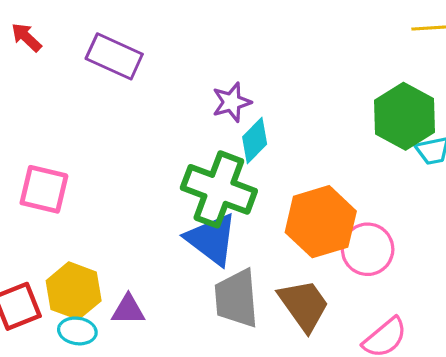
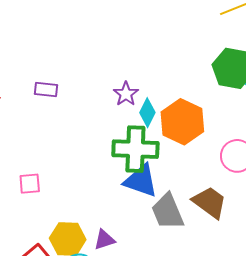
purple rectangle: (114, 56) -> (46, 89), size x0.7
pink square: (44, 189) -> (30, 184), size x0.7
orange hexagon: (321, 222) -> (182, 122), moved

